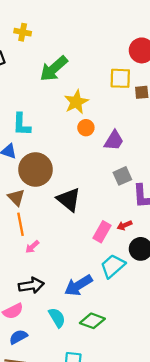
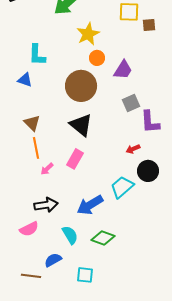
brown circle: (35, 170) -> (81, 86), moved
pink rectangle: (102, 232) -> (75, 159), moved
blue semicircle: (18, 337) -> (53, 260), moved

